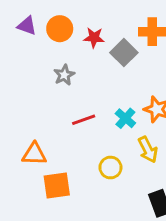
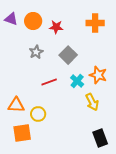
gray square: (124, 53) -> (68, 55), moved
yellow circle: (110, 168) -> (38, 114), moved
orange square: (57, 185) -> (22, 133), moved

